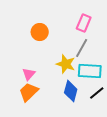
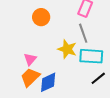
gray line: (82, 48) -> (83, 33), turned -48
blue diamond: (71, 91) -> (48, 82), moved, turned 50

